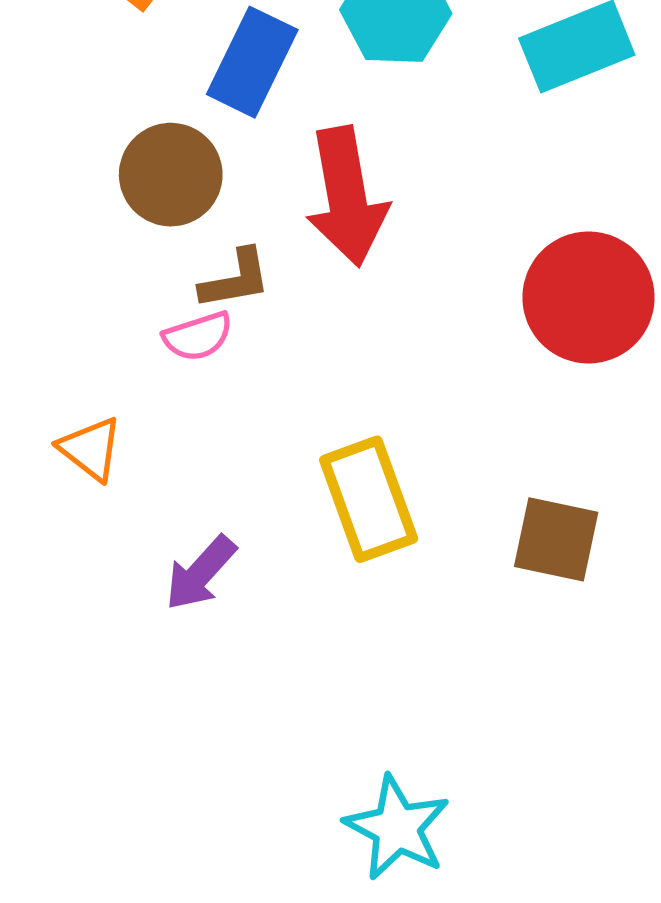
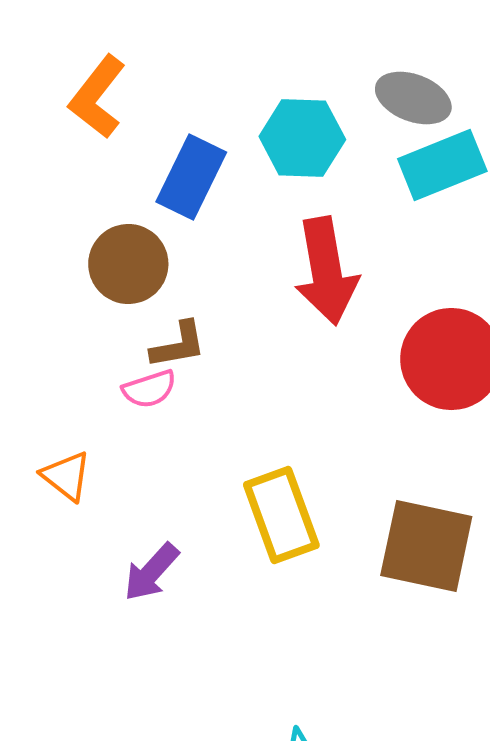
red arrow: (347, 197) -> (326, 271), moved
brown square: (556, 539) -> (426, 546), size x1.4

